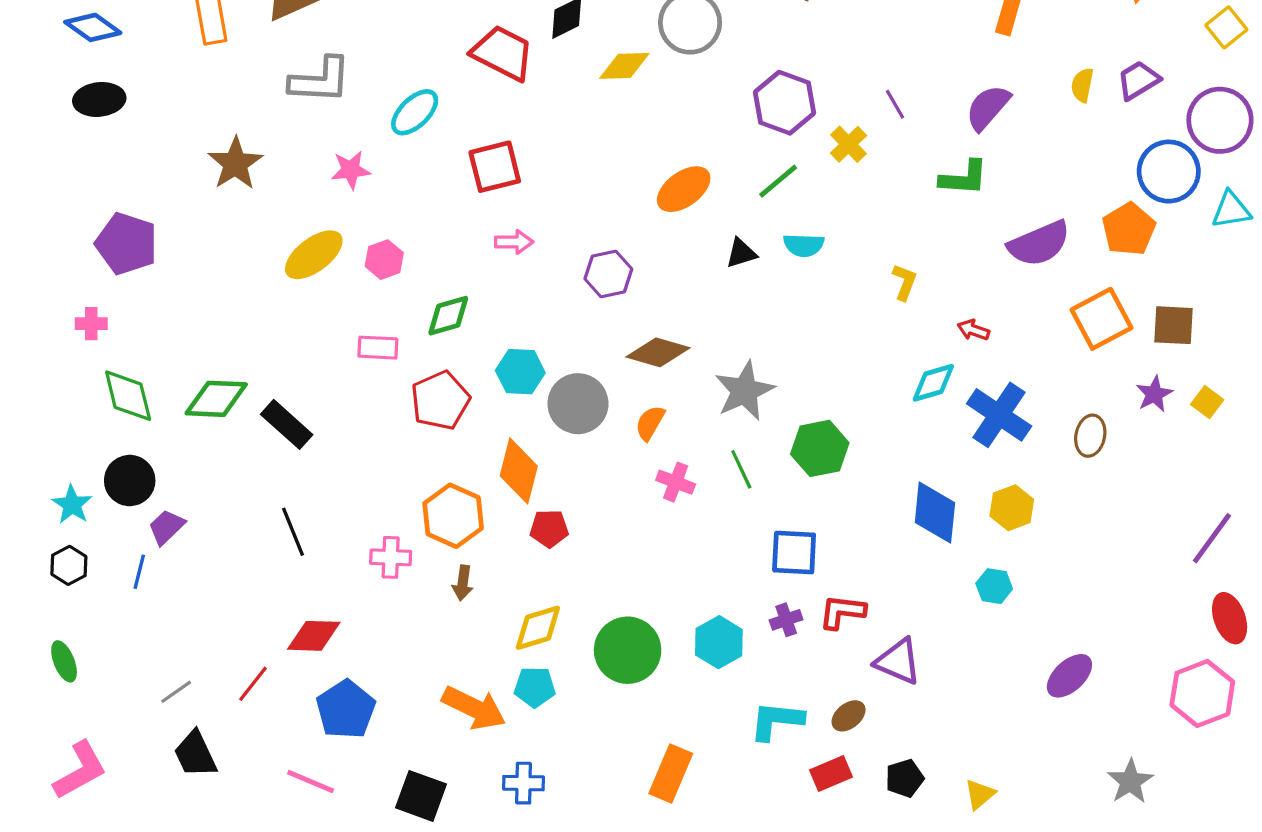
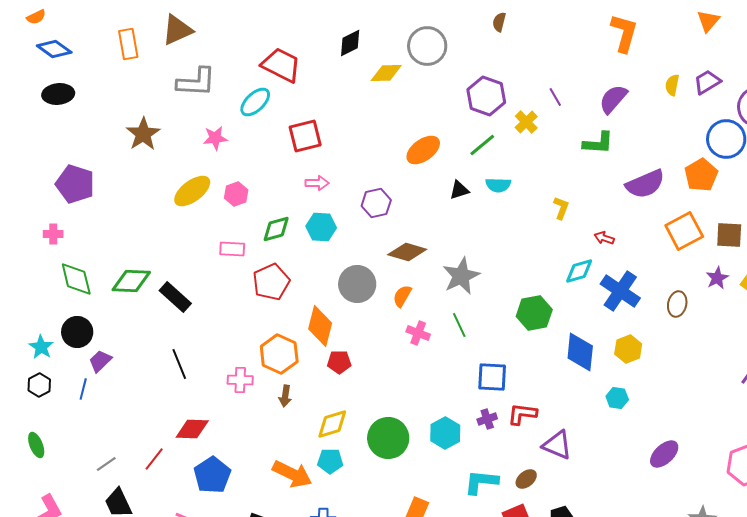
red trapezoid: (503, 53) -> (281, 65), moved
cyan hexagon: (520, 372) -> (321, 227), moved
green hexagon: (820, 448) -> (534, 313), moved

